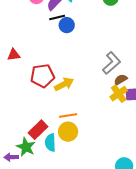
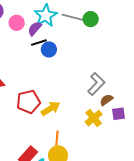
yellow cross: (119, 94) -> (94, 118), moved
orange line: (68, 116) -> (57, 139), turned -72

